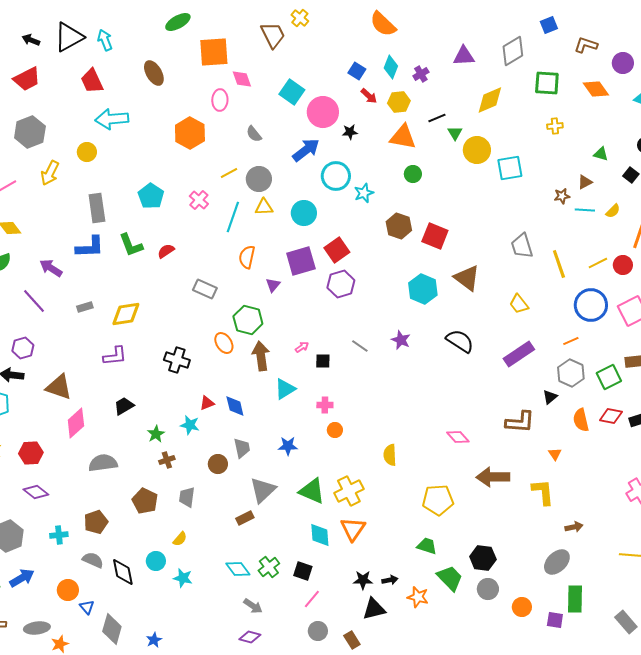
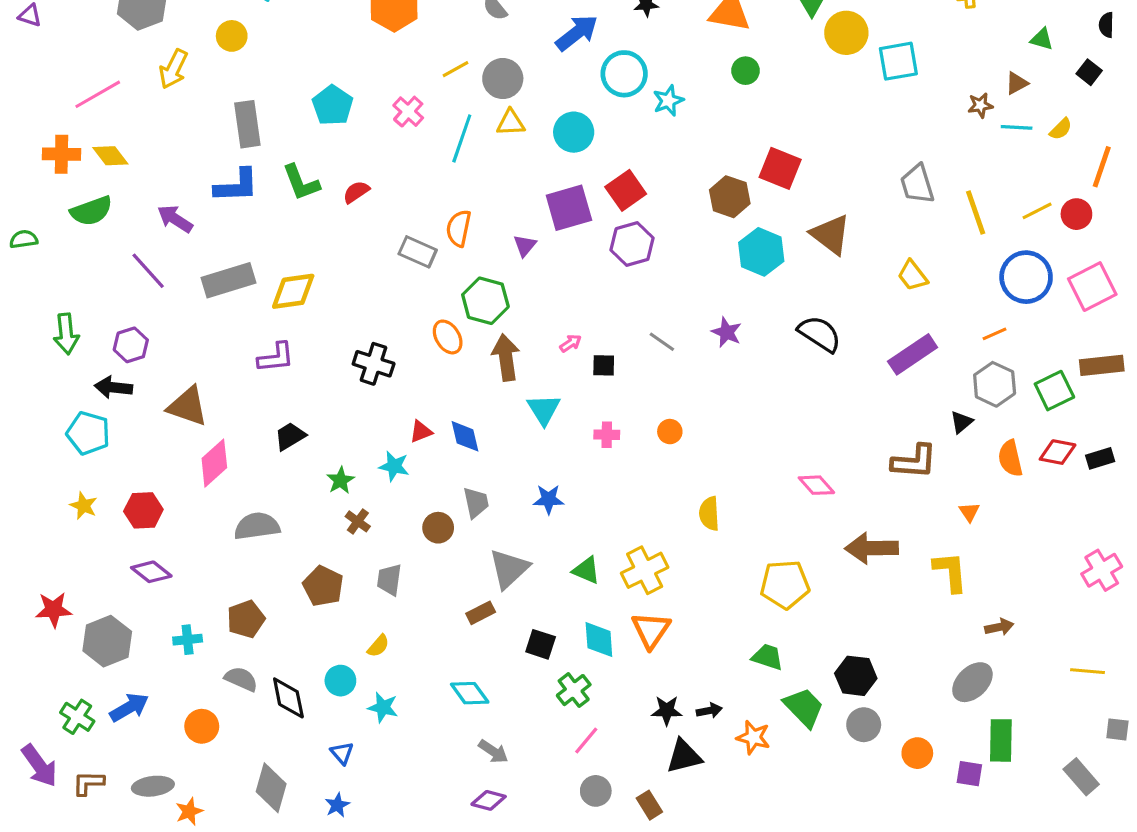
brown hexagon: (399, 226) -> (730, 197), moved
orange semicircle: (247, 257) -> (459, 228), moved
gray rectangle: (85, 307) -> (229, 280), size x2.0
cyan triangle: (285, 389) -> (544, 409), turned -30
orange circle: (335, 430) -> (670, 432), moved
brown cross: (167, 460) -> (358, 521), turned -35
green triangle: (312, 491) -> (586, 570), size x0.7
green cross: (269, 567) -> (574, 690), moved
black square: (303, 571) -> (541, 644), moved
blue triangle: (87, 607) -> (342, 753), moved

